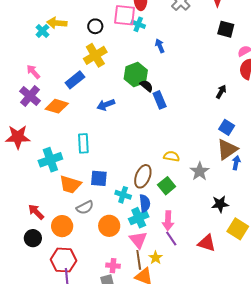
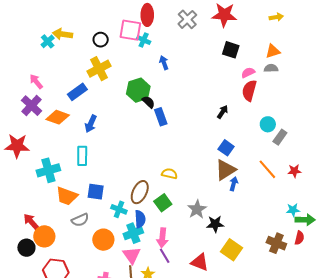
blue arrow: (106, 105) -> (91, 124), moved, turned -48
gray star: (200, 171) -> (197, 209), moved
orange circle: (62, 226) -> (44, 236), moved

